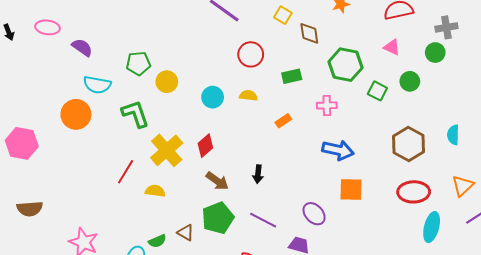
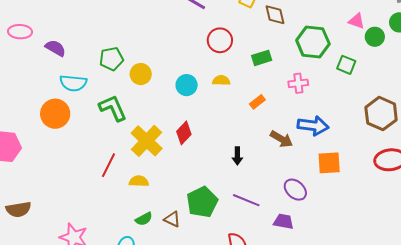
green circle: (410, 81) -> (375, 37), moved
brown arrow: (217, 181) -> (282, 139), moved
green semicircle: (157, 241) -> (144, 219), moved

